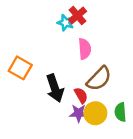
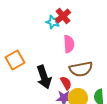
orange square: (20, 68) -> (15, 60), turned 30
brown semicircle: (99, 79) -> (81, 69), turned 35

